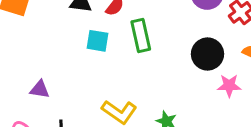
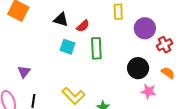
purple triangle: (40, 89) -> (24, 72), turned 48

